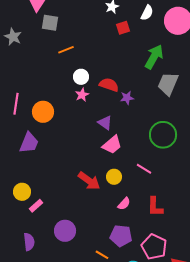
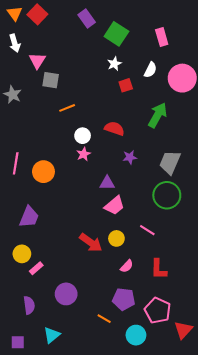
gray trapezoid: (168, 84) -> (170, 162), moved
red semicircle: (109, 85) -> (114, 128), moved
purple triangle: (105, 123) -> (107, 183), turned -35
purple trapezoid: (29, 143) -> (29, 217), moved

